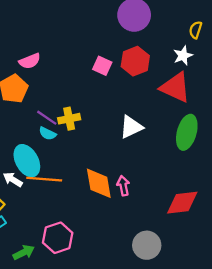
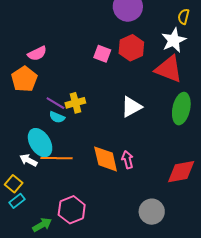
white star: (183, 56) -> (174, 40), size x1.4

